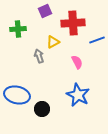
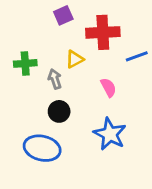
green cross: (18, 29) -> (25, 63), moved
blue ellipse: (17, 95) -> (42, 148), moved
black circle: (42, 109) -> (59, 111), moved

